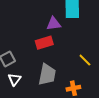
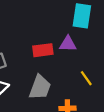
purple triangle: (54, 24) -> (68, 44), moved

